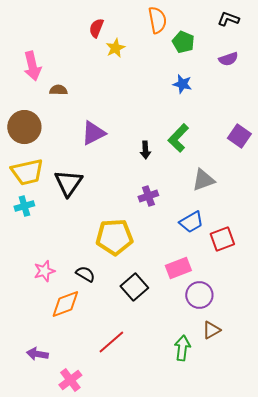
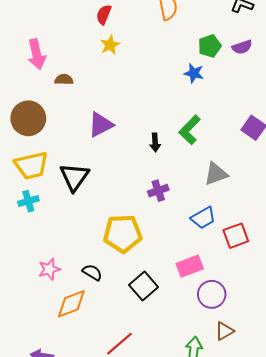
green pentagon: (183, 42) -> (210, 46), moved, turned 30
yellow star: (115, 48) -> (110, 45), moved

